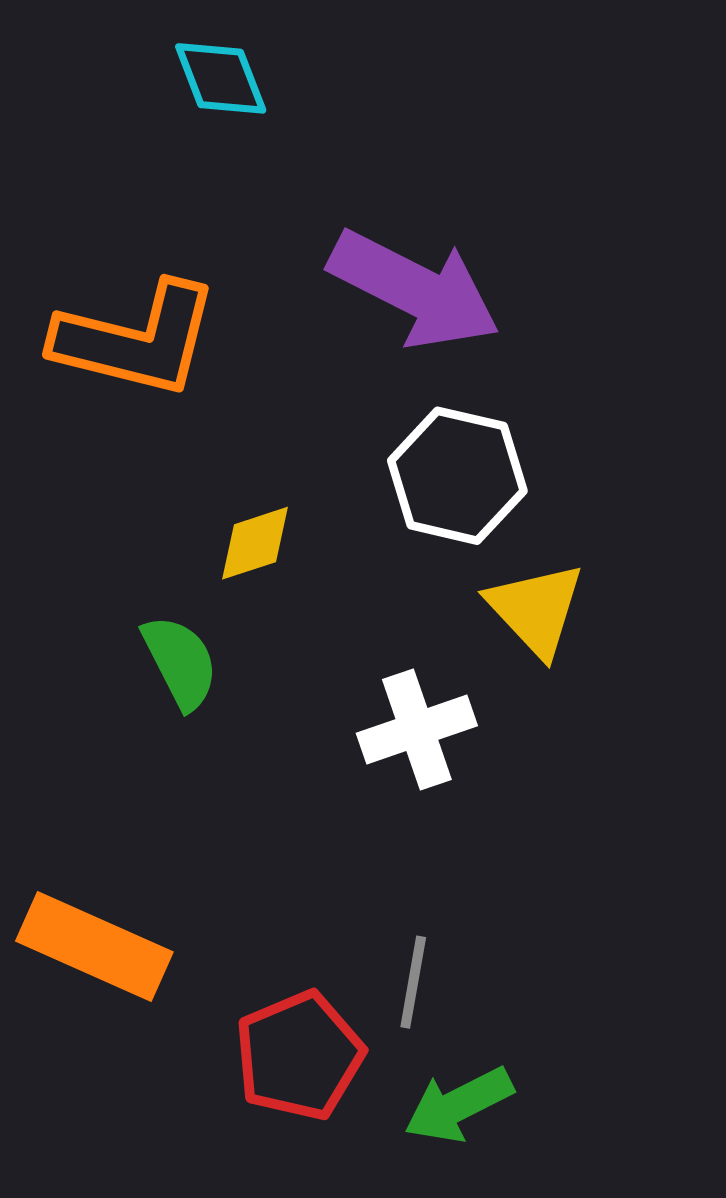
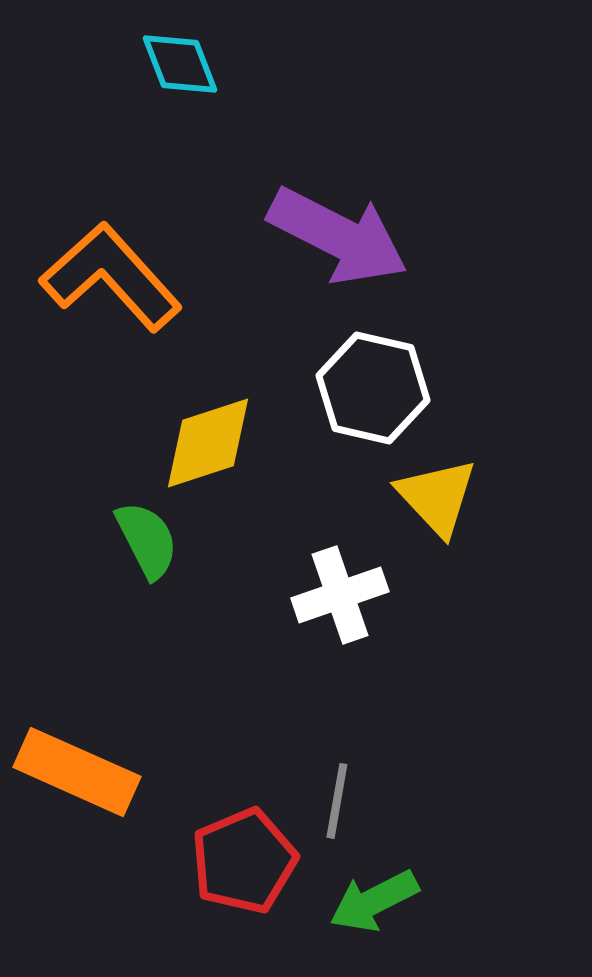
orange L-shape: (136, 340) -> (111, 277), turned -146
yellow diamond: (255, 543) -> (208, 443), size x1.5

